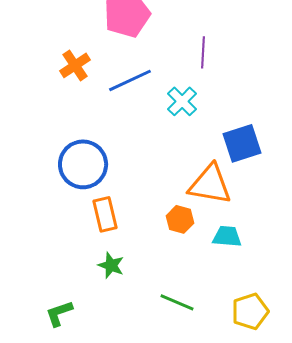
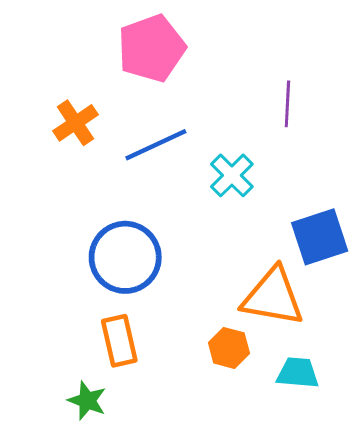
purple line: (203, 52) -> (287, 104), moved
blue circle: (83, 164) -> (125, 257), moved
green star: (111, 265) -> (87, 401), moved

